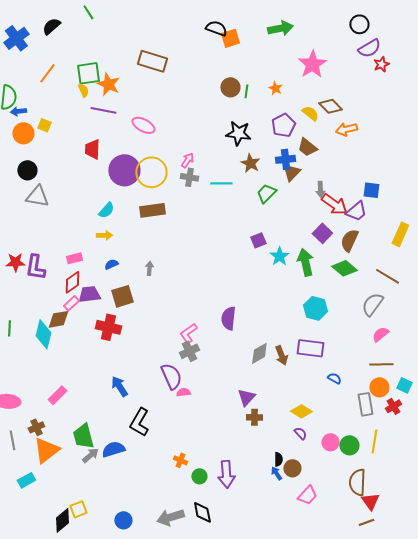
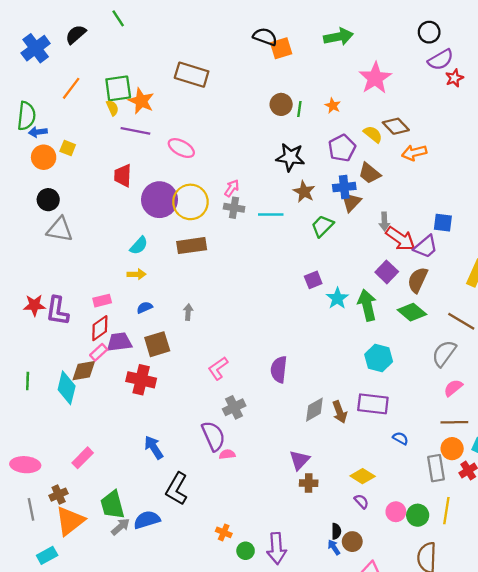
pink L-shape: (188, 333) -> (218, 368), moved

